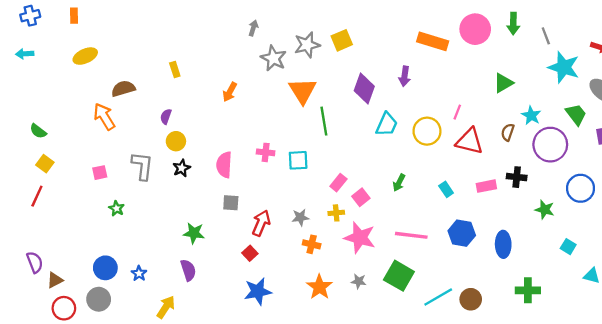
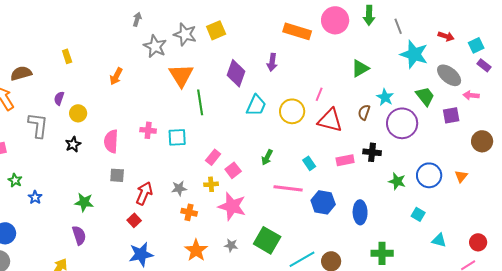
gray star: (307, 45) -> (185, 34), turned 30
yellow circle: (176, 141) -> (78, 113), moved
gray L-shape: (142, 166) -> (38, 125), moved
blue circle: (581, 188) -> (429, 175), moved
pink line: (411, 235) -> (288, 188), moved
blue star: (139, 273) -> (35, 197), moved

